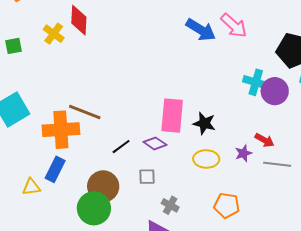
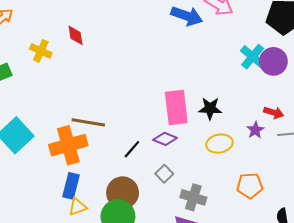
red diamond: (79, 20) -> (76, 35), moved, size x0.7
cyan cross: (256, 82) -> (253, 57), turned 35
gray square: (147, 177) -> (164, 174), turned -30
yellow triangle: (31, 187) -> (77, 207), moved
gray cross: (170, 205) -> (193, 197), size x1.4

